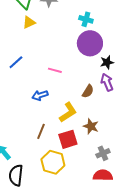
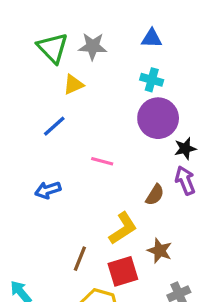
yellow triangle: (29, 22) -> (73, 85), moved
blue line: (16, 62) -> (54, 126), moved
blue arrow: (40, 95) -> (48, 190), moved

